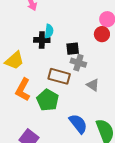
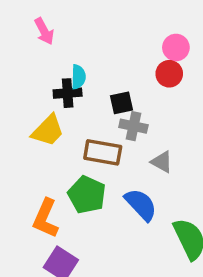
yellow trapezoid: (14, 60) -> (48, 131), moved
orange L-shape: (23, 90) -> (46, 218), moved
blue semicircle: (78, 124) -> (141, 205), moved

